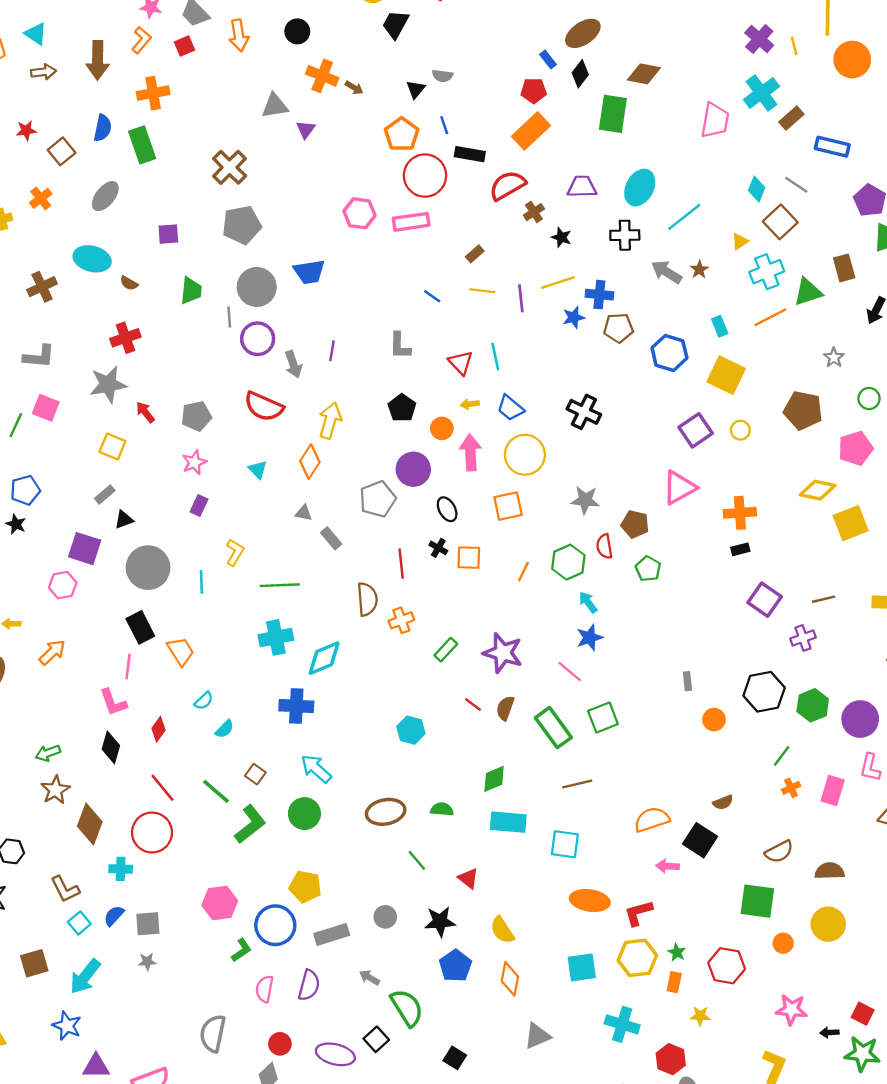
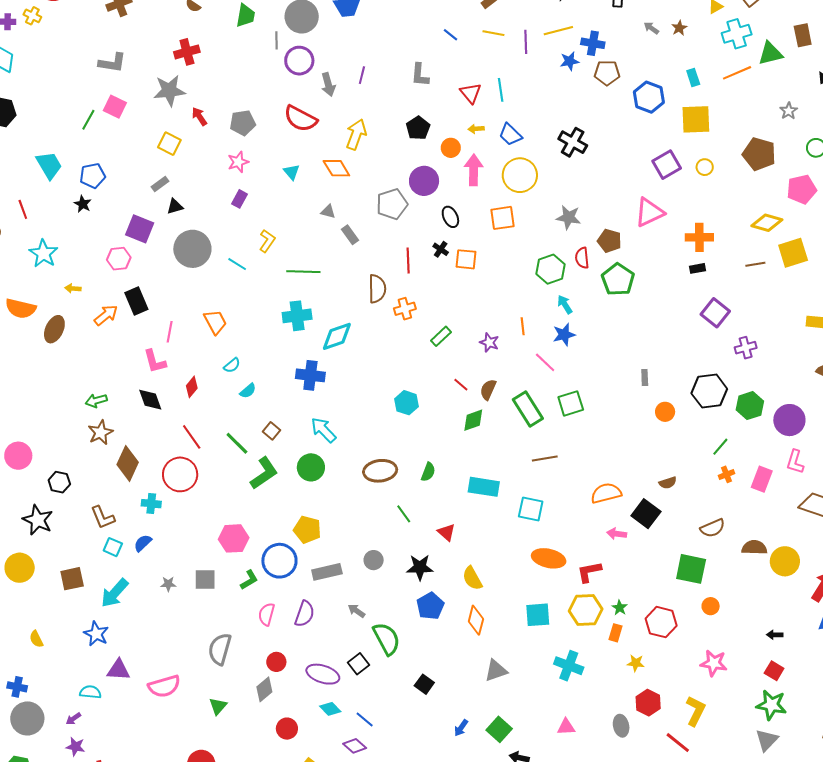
gray arrow: (667, 272) -> (651, 28), size x0.6
yellow square: (726, 375) -> (696, 119), turned -32
orange diamond: (310, 462) -> (336, 168), turned -68
green pentagon: (648, 569) -> (618, 280), size x1.5
orange line: (523, 572) -> (523, 326), moved, turned -36
cyan line: (201, 582) -> (237, 264), turned -60
brown line: (824, 599) -> (755, 264), moved
black rectangle: (140, 627) -> (136, 301), moved
purple star: (503, 653) -> (489, 342), size x0.6
black diamond: (111, 747) -> (150, 400), turned -40
green diamond: (494, 779) -> (473, 420), moved
green semicircle: (442, 809) -> (428, 472), turned 102
cyan square: (79, 923) -> (113, 547), turned -30
gray square: (148, 924) -> (205, 580), moved
yellow circle: (828, 924) -> (785, 561), moved
black arrow: (829, 1032) -> (775, 635), moved
red hexagon: (671, 1059) -> (648, 703), moved

